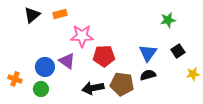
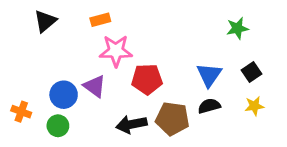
orange rectangle: (60, 14) -> (100, 20), moved
yellow star: (193, 74) -> (254, 106), moved

